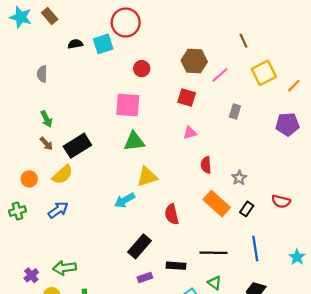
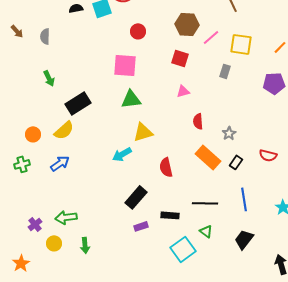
yellow square: (264, 73) -> (241, 44), moved, turned 35
brown arrow: (46, 144) -> (17, 31), moved

